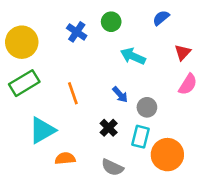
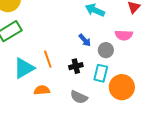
pink semicircle: (188, 84) -> (124, 35), moved, turned 60
orange line: (73, 93) -> (48, 59), moved
black cross: (109, 128) -> (76, 66), turned 32

